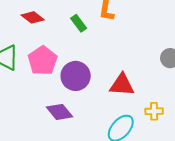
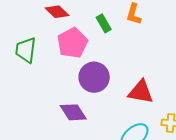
pink pentagon: (43, 61) -> (72, 43), moved

